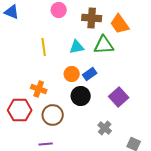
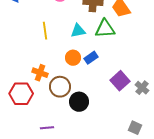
black circle: (81, 96) -> (79, 102), moved
brown circle: (53, 115) -> (60, 87), moved
gray cross: (105, 128) -> (142, 88), moved

